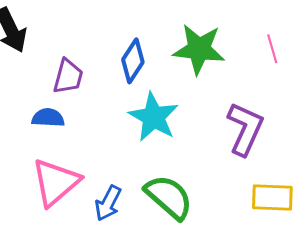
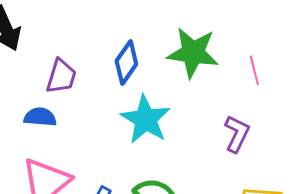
pink line: (272, 49) -> (254, 70), moved
purple L-shape: (245, 129) -> (237, 134), size x0.7

